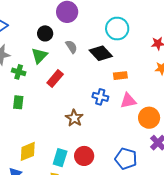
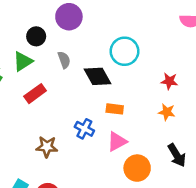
pink triangle: (128, 101) -> (117, 141), turned -30
brown star: (74, 118) -> (47, 147), turned 30

